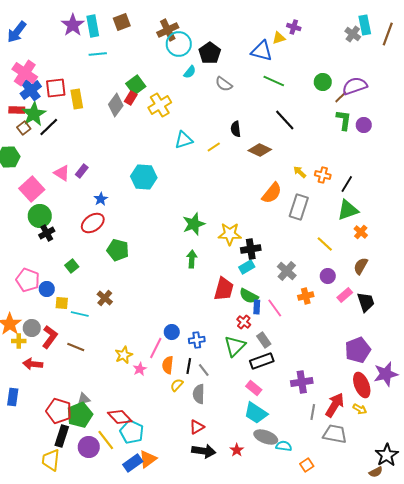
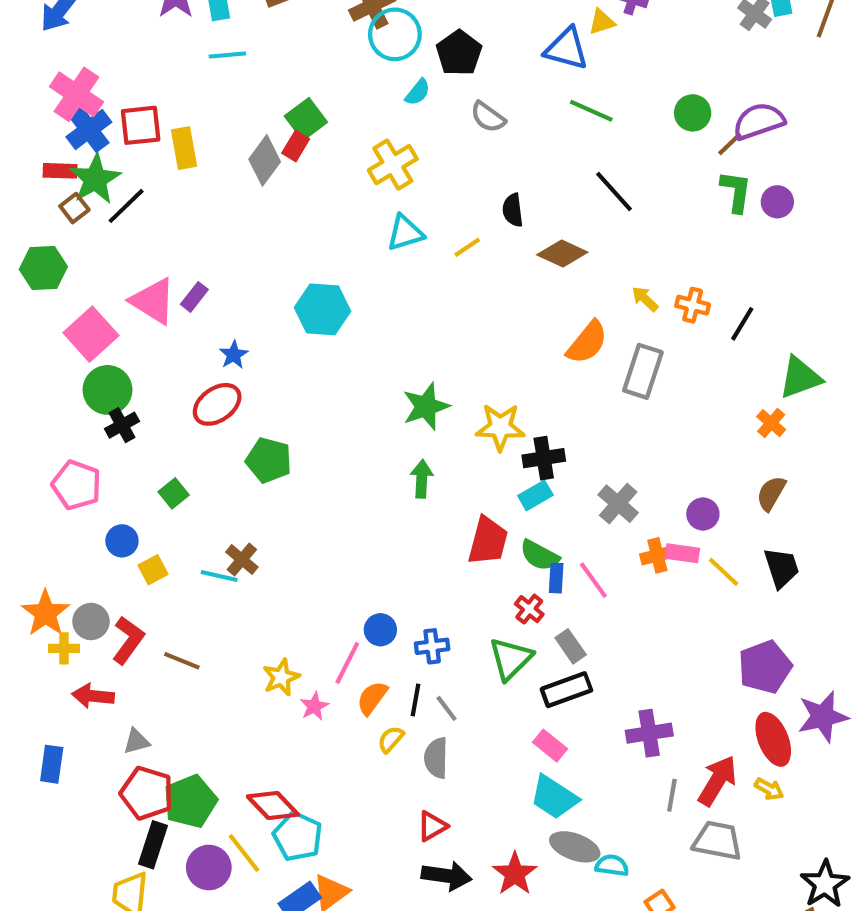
yellow cross: (160, 105) -> (393, 165), moved
pink triangle: (62, 173) -> (153, 301), size x1.4
green triangle: (348, 210) -> (800, 378), moved
yellow line: (325, 244) -> (724, 572), moved
pink pentagon: (28, 280) -> (76, 485), moved
pink rectangle: (345, 295) -> (682, 553), moved, turned 49
yellow square: (62, 303) -> (153, 570), turned -32
cyan line: (80, 314) -> (219, 576), moved
orange semicircle: (168, 365) -> (372, 698), turned 30
gray triangle: (84, 399) -> (136, 741), moved
red star: (237, 450) -> (515, 874), size x1.5

